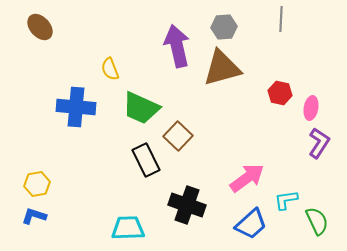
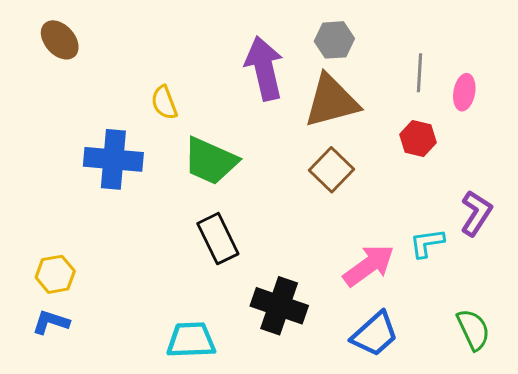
gray line: (281, 19) -> (419, 73), moved
pink ellipse: (311, 108) -> (464, 92), moved
brown square: (178, 136) -> (331, 170), moved
cyan L-shape: (286, 200) -> (427, 243), moved

